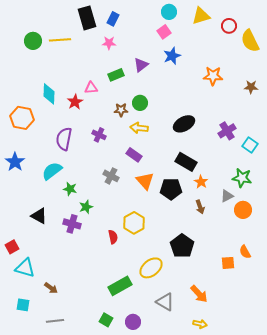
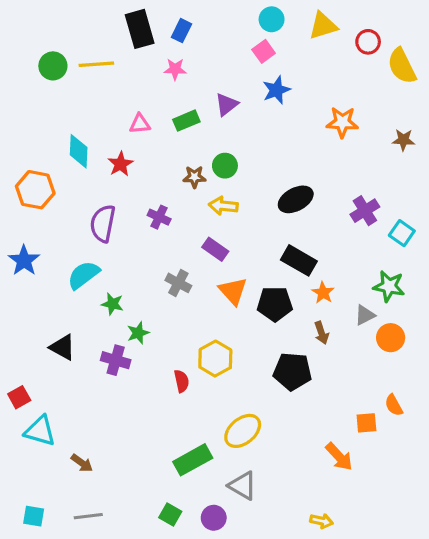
pink triangle: (91, 88) -> (140, 124), moved
black pentagon: (182, 246) -> (292, 371), moved, turned -30
orange arrow: (199, 294) -> (339, 457), moved
gray triangle: (165, 302) -> (243, 486), moved
cyan square: (23, 305) -> (34, 516), moved

